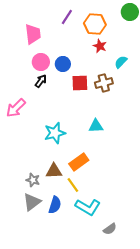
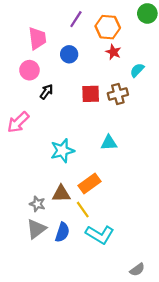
pink circle: (41, 62) -> (29, 70), moved
blue circle: (63, 64) -> (69, 54), moved
gray semicircle: (110, 229) -> (137, 270), moved

